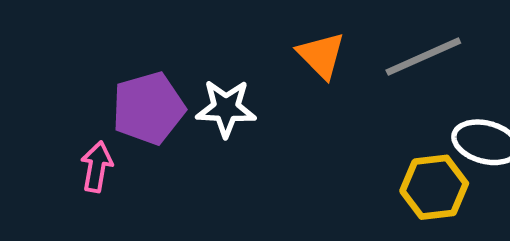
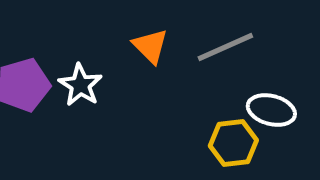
white star: (226, 108) -> (80, 85), turned 30

